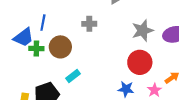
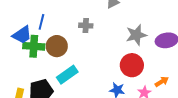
green cross: (36, 49) -> (34, 46), size x1.5
cyan rectangle: (73, 76) -> (67, 75), size x1.5

